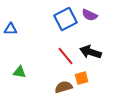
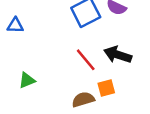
green triangle: (20, 72) -> (27, 80), turned -32

